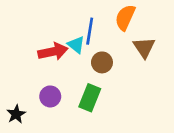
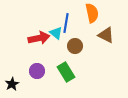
orange semicircle: (125, 17) -> (92, 13), turned 144
brown triangle: (144, 47) -> (106, 35), turned -30
green rectangle: (90, 98) -> (66, 72), turned -54

